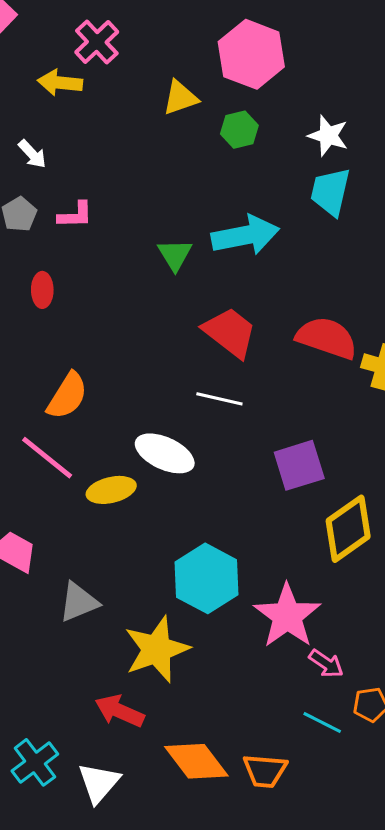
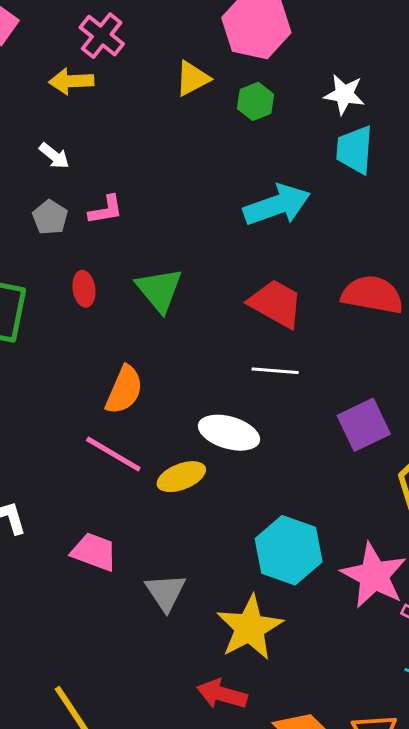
green triangle: (175, 255) -> (159, 290), moved, size x1.4
gray triangle: (79, 602) -> (166, 592), turned -33

